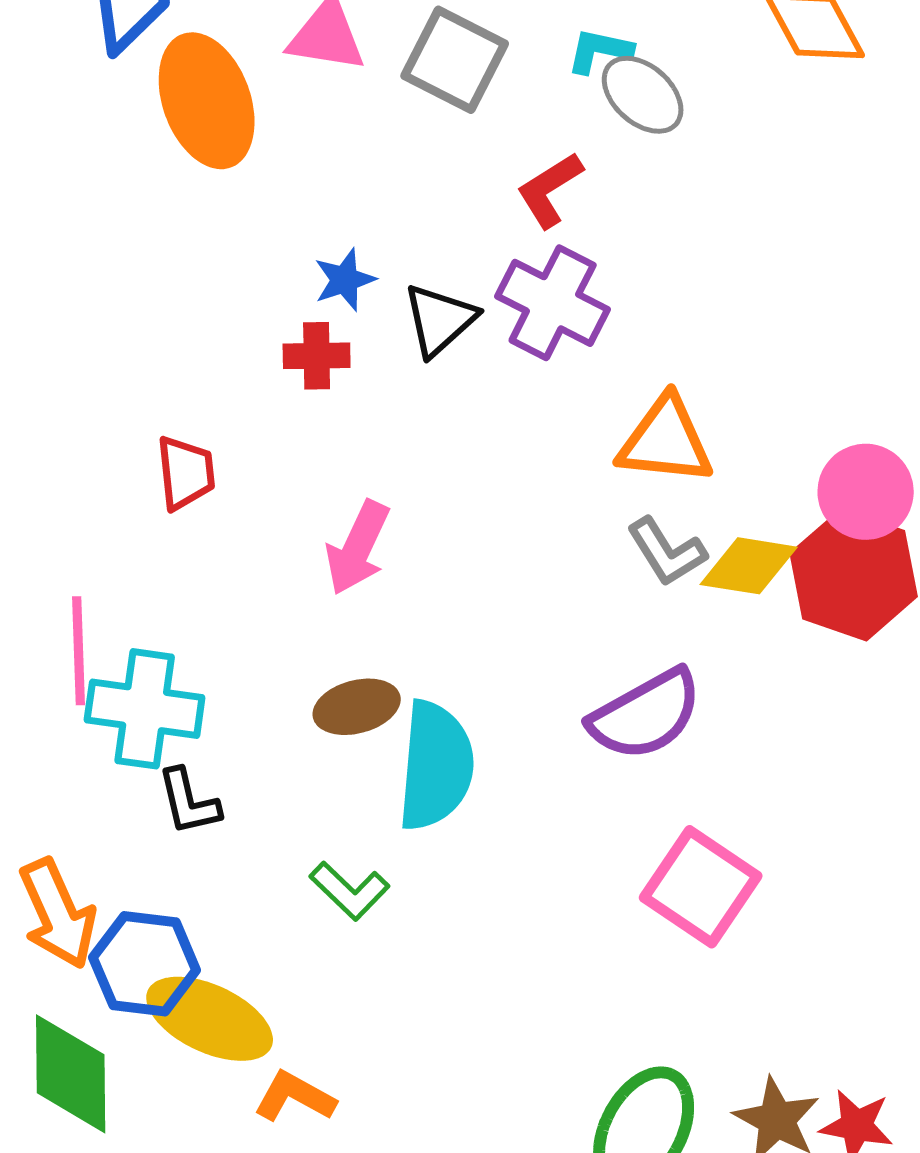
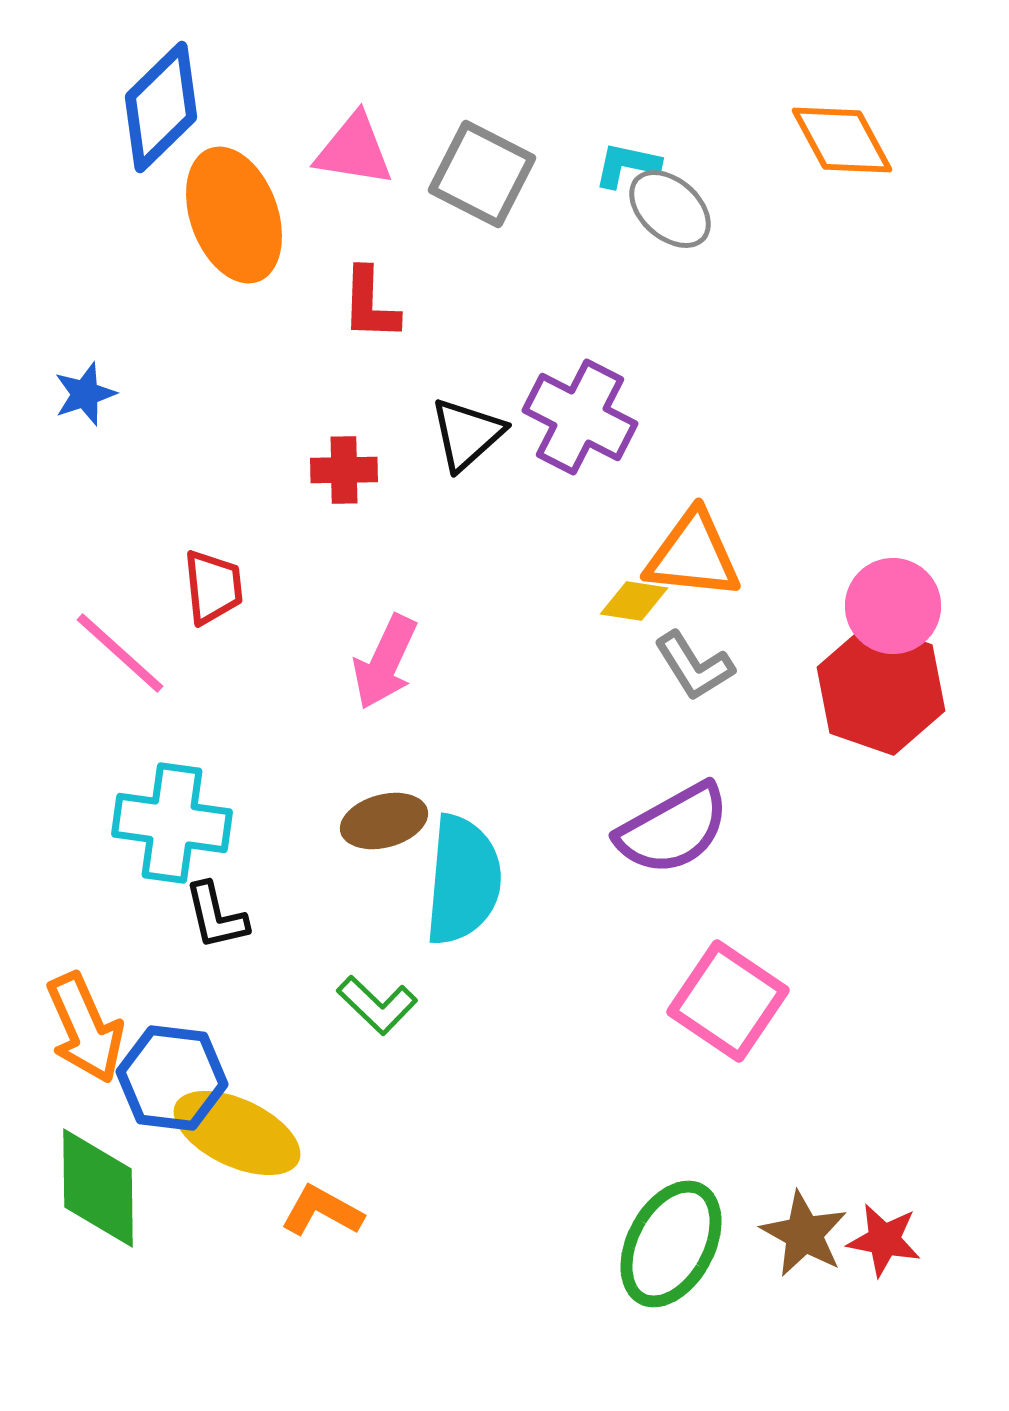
red L-shape: (550, 190) -> (370, 304), moved, turned -56
blue star: (345, 280) -> (85, 394), moved
yellow diamond: (749, 566) -> (634, 601), moved, size x0.7
pink line: (79, 651) -> (120, 653), moved, turned -46

